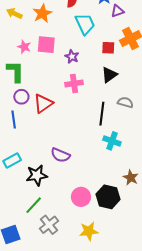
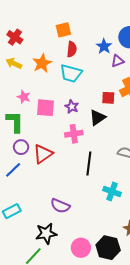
cyan trapezoid: (85, 24) -> (71, 73), moved, turned 130
pink square: (46, 45) -> (46, 108), moved
black triangle: (109, 75) -> (97, 118), moved
black line: (102, 114) -> (89, 164), moved
blue line: (14, 119) -> (13, 170), turned 54
black star: (37, 175) -> (46, 233), moved

